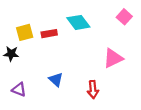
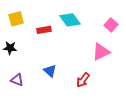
pink square: (124, 17) -> (111, 25), moved
yellow square: (25, 32) -> (16, 19), moved
red arrow: (93, 90) -> (83, 80), turned 42

